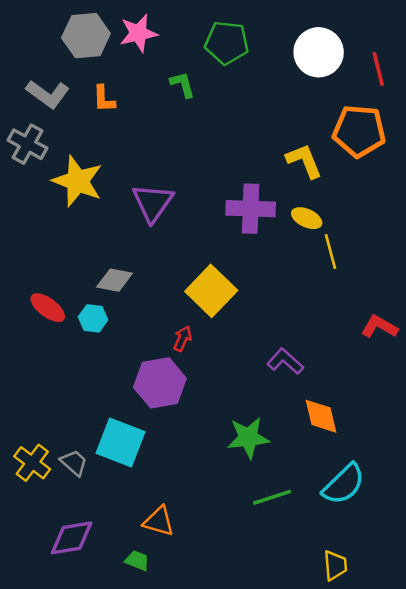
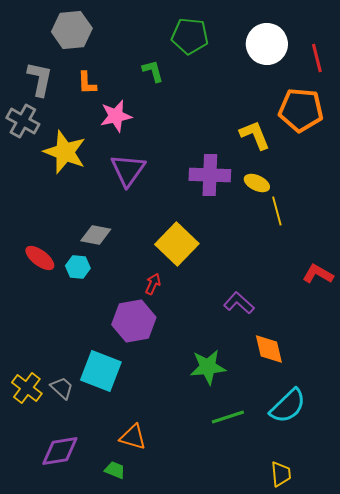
pink star: (138, 33) -> (116, 116), moved
gray L-shape: (48, 94) -> (40, 79), turned -114

